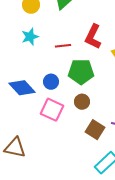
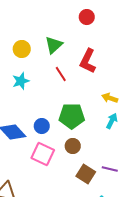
red L-shape: (93, 37) -> (88, 61), moved
red line: (63, 46) -> (61, 74), moved, turned 63

